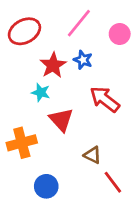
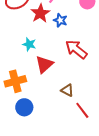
red star: (53, 65) -> (40, 13), moved
red triangle: (61, 120) -> (44, 64), turned 30
blue circle: (46, 186) -> (24, 107), moved

